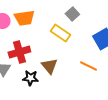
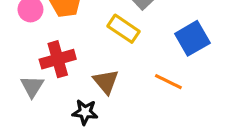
black star: (30, 78) -> (85, 112), moved

